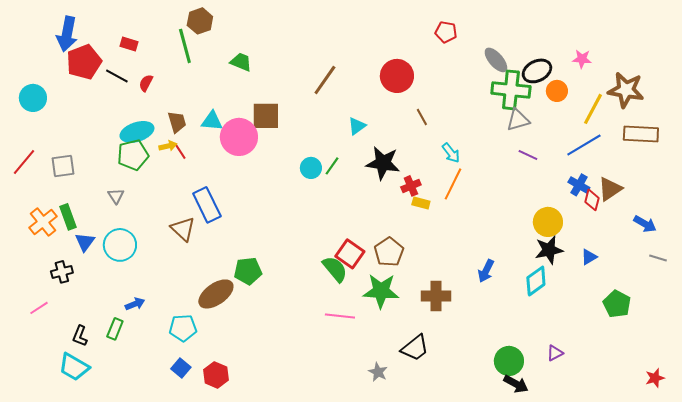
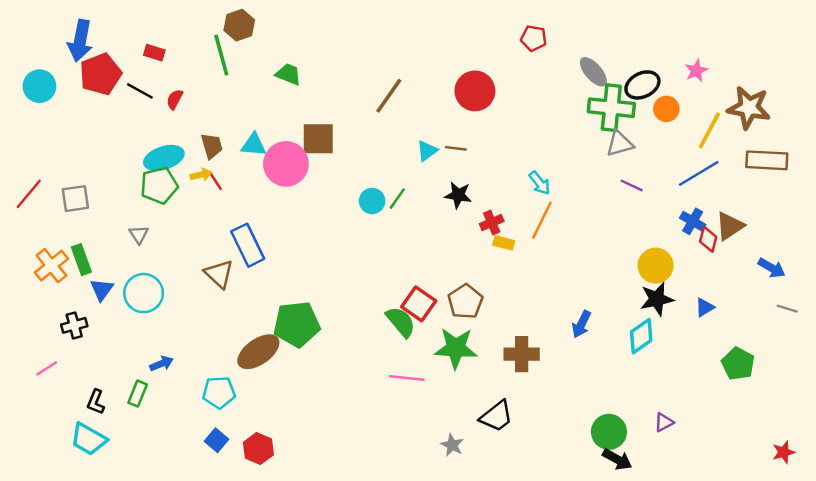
pink star: (582, 59) -> (696, 71), turned -30
cyan circle: (33, 98) -> (39, 86), moved
brown line: (422, 117) -> (456, 148), moved, turned -54
black star: (383, 163) -> (458, 195), size x0.7
green pentagon: (248, 271) -> (297, 324), size x1.4

